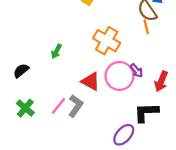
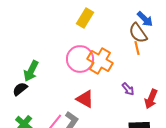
green arrow: (56, 51) -> (31, 71), moved, size x1.5
pink circle: (119, 76) -> (80, 59), moved

